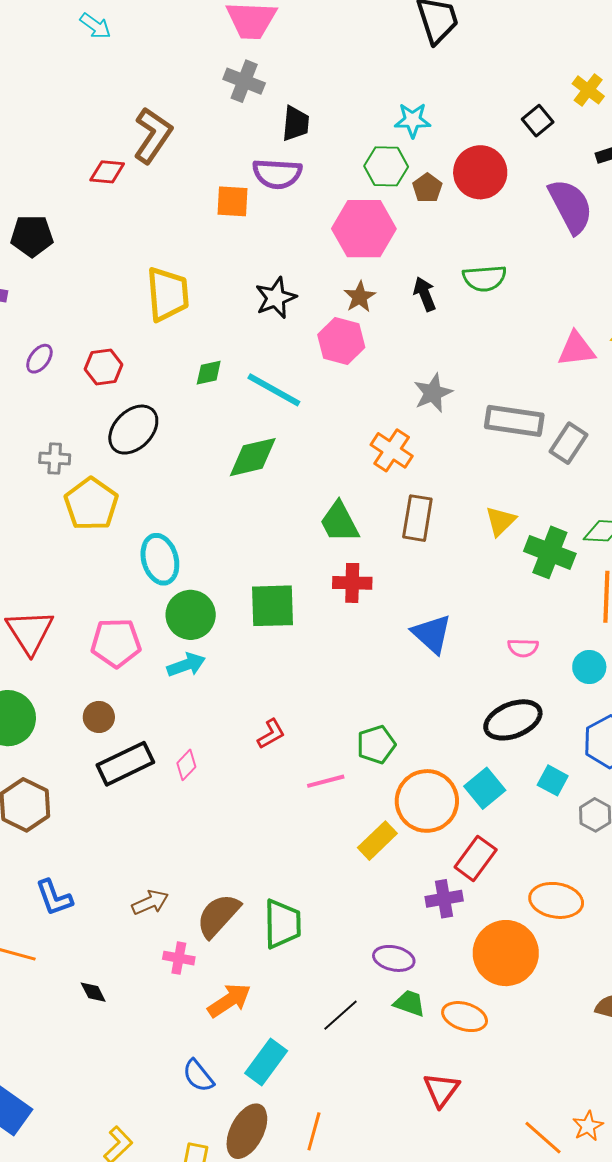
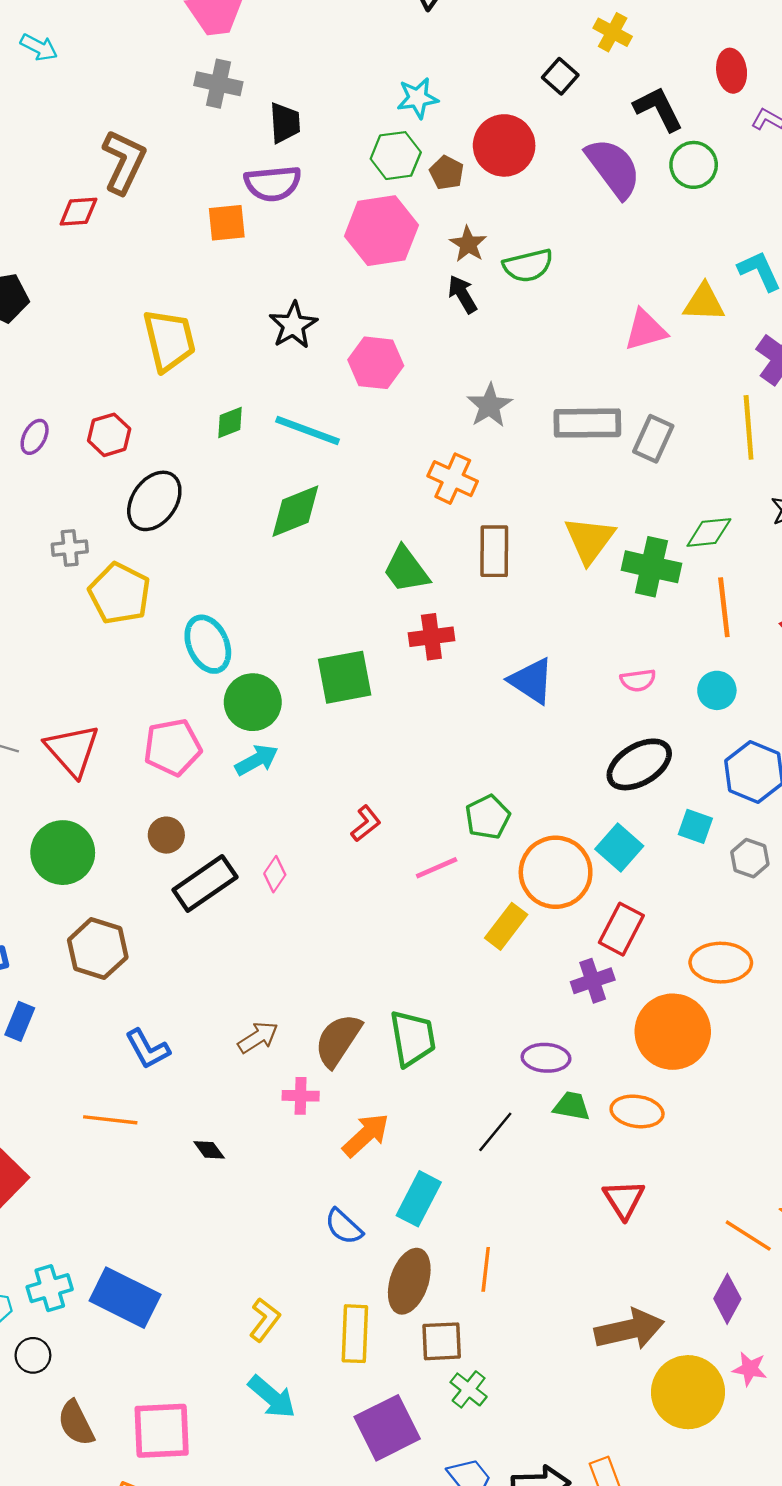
brown star: (360, 297) -> (468, 244), moved
yellow triangle: (500, 521) -> (590, 540), size x1.4

